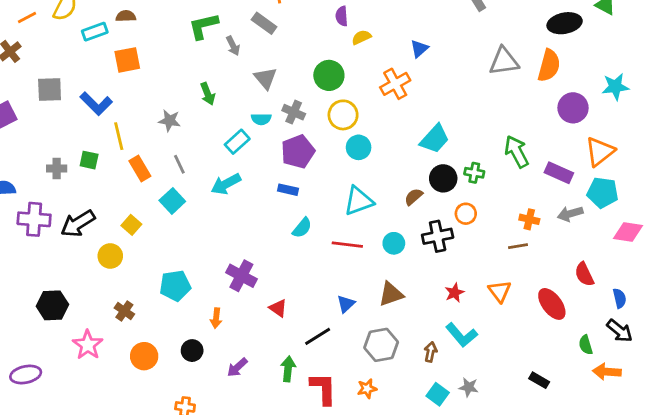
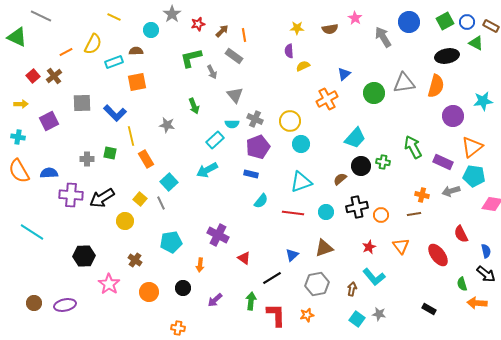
green circle: (329, 75) -> (374, 93), moved
gray line: (179, 164) -> (161, 203), moved
orange circle: (466, 214) -> (381, 215), moved

